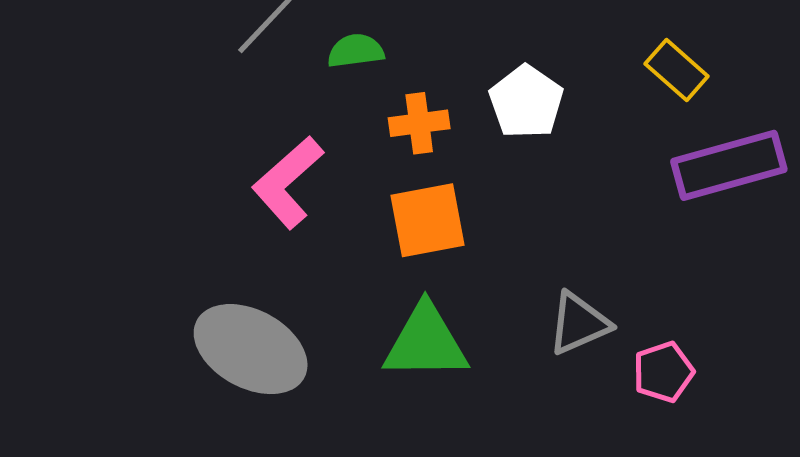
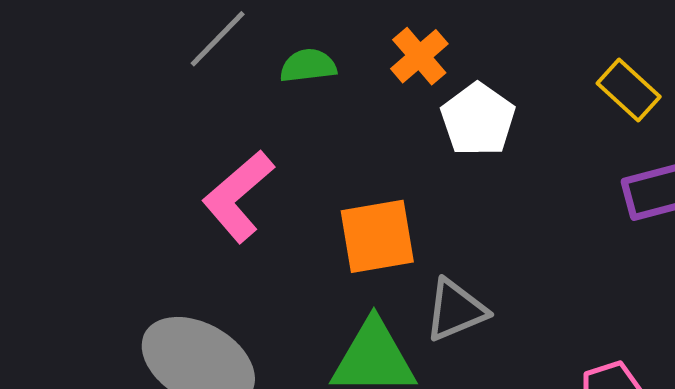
orange cross: (419, 123) -> (419, 56), moved, turned -34
gray triangle: (579, 323) -> (456, 310), moved

